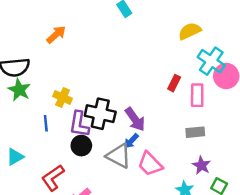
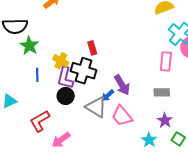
red rectangle: (174, 83) -> (92, 48), moved, turned -48
green star: (19, 90) -> (29, 46), moved
yellow cross: (63, 97) -> (61, 61), moved
purple arrow: (135, 119) -> (122, 85), moved

